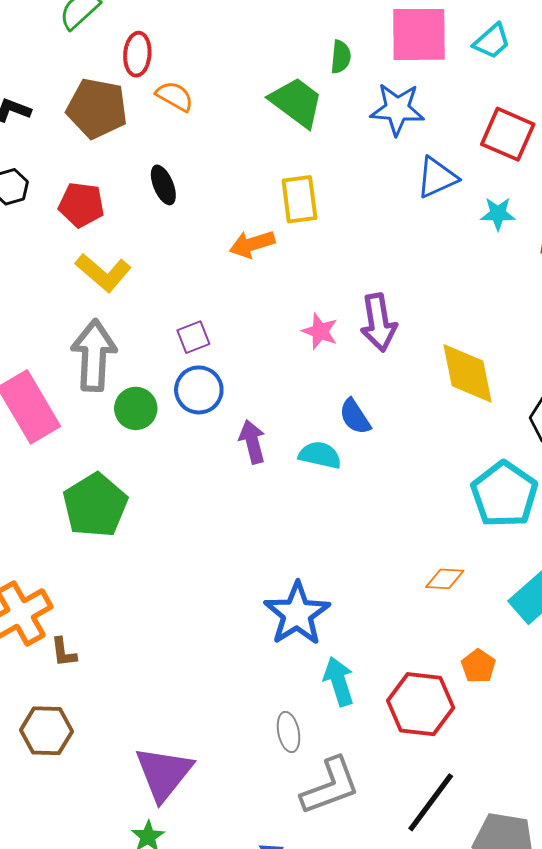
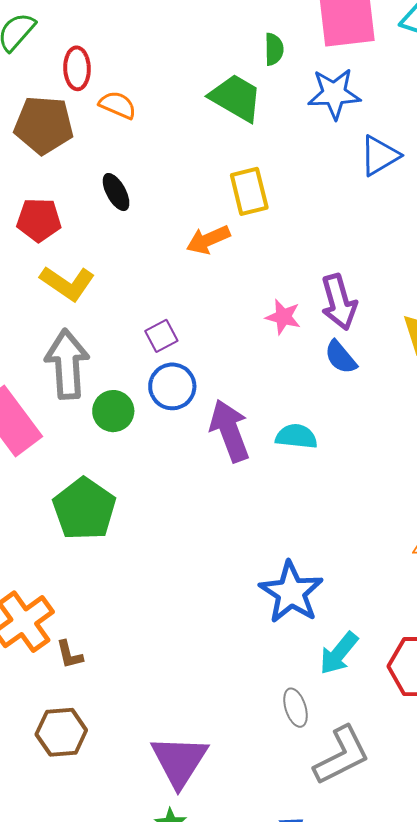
blue semicircle: (355, 417) -> (341, 357), moved
purple arrow: (252, 442) -> (230, 431), size x1.5
cyan arrow: (339, 681) -> (339, 653), turned -117

